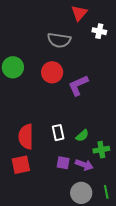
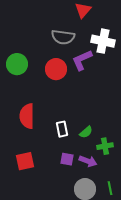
white cross: (99, 31) -> (103, 41), moved, size x1.6
purple L-shape: (78, 85) -> (82, 60), moved
red semicircle: (26, 137) -> (27, 116), moved

